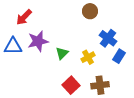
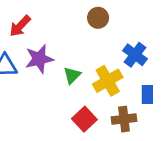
brown circle: (90, 11) -> (98, 18), moved
blue rectangle: (119, 56) -> (147, 94), moved, turned -32
yellow cross: (88, 57) -> (108, 81), size x1.5

